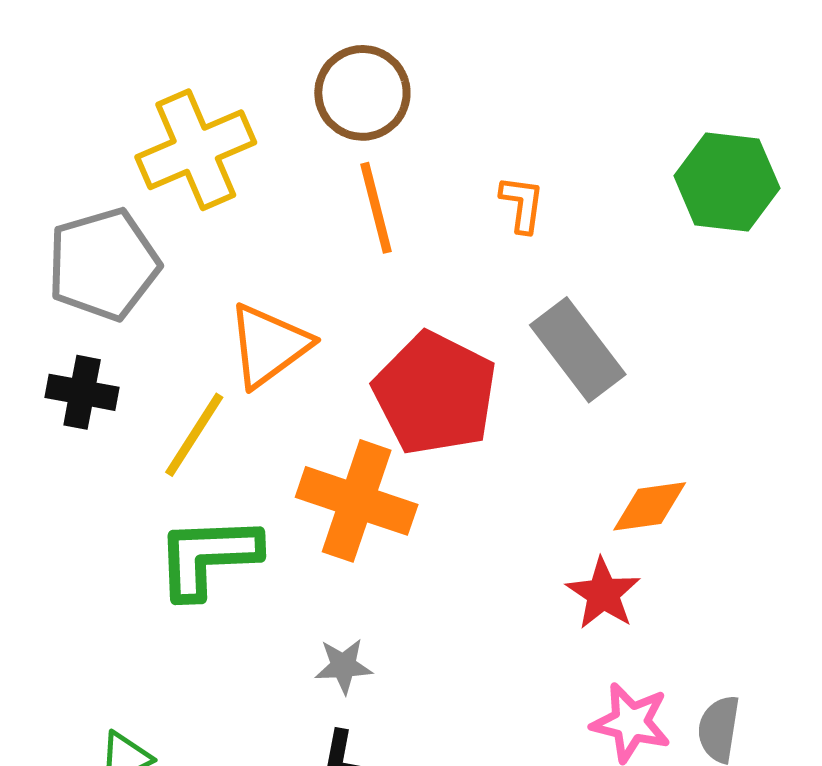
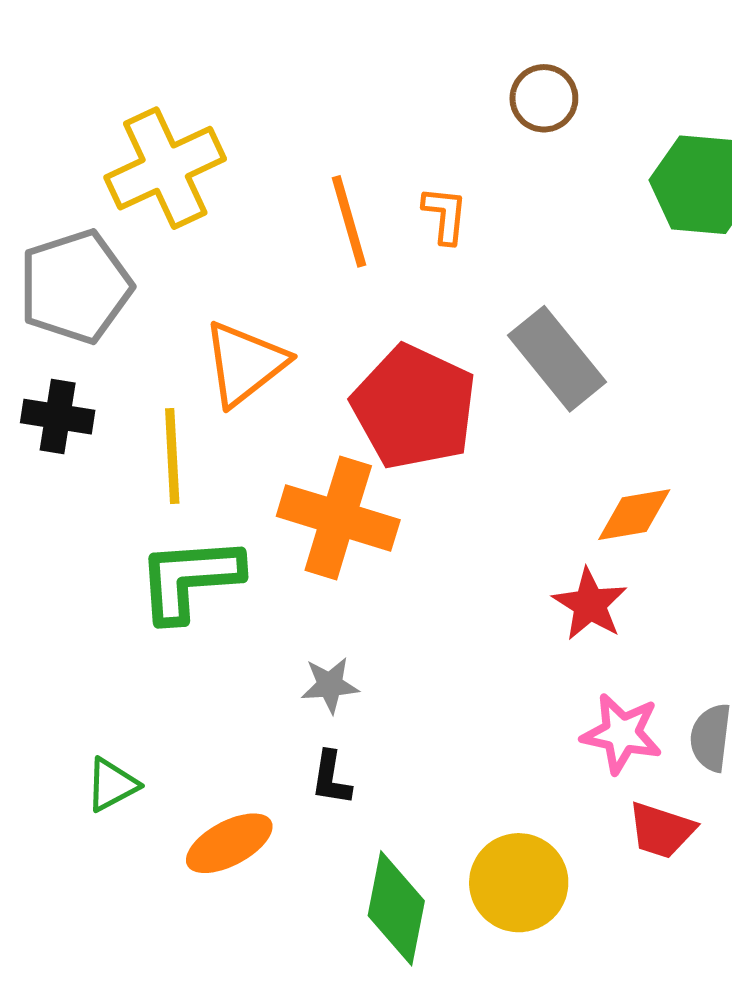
brown circle: (362, 93) -> (544, 98), moved, size x0.7
orange L-shape: (522, 204) -> (445, 215), moved
yellow line: (194, 435) -> (172, 456), turned -34

